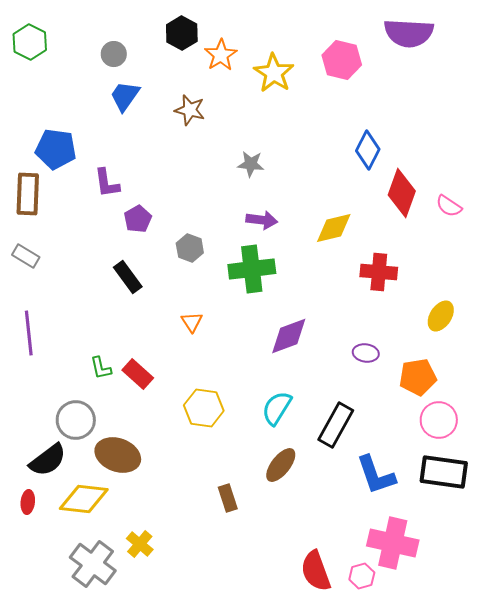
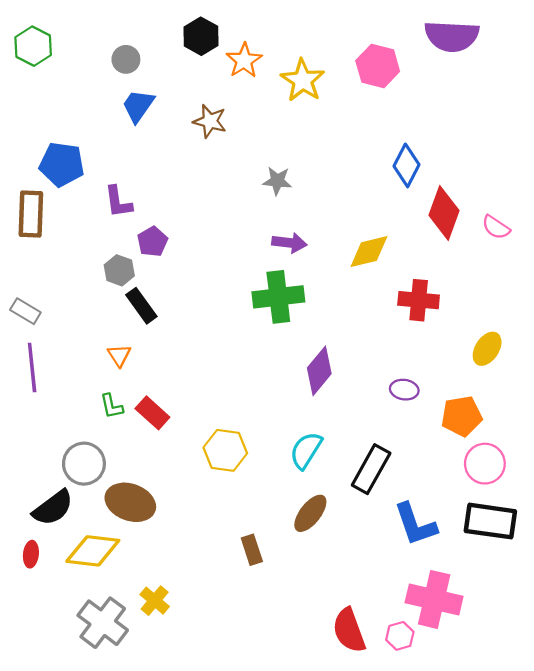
gray hexagon: (190, 248) -> (119, 270), moved
gray rectangle: (26, 256) -> (25, 311), moved
orange triangle: (192, 322) -> (119, 355), moved
purple diamond: (289, 336) -> (319, 371), turned -30

